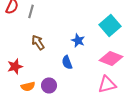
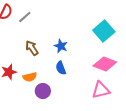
gray line: (31, 11) -> (25, 17), turned 32
blue star: (78, 40) -> (61, 46), moved
orange semicircle: (28, 86) -> (30, 77), moved

